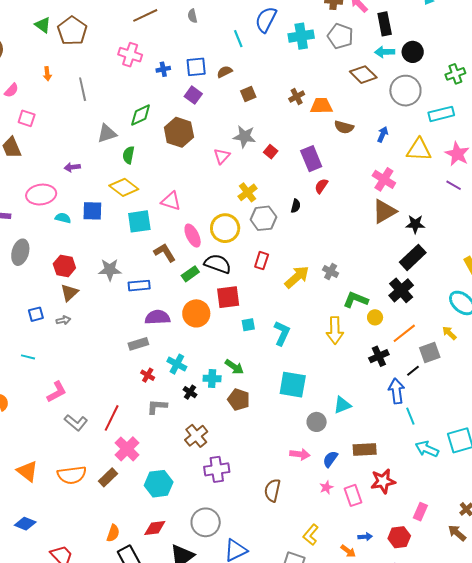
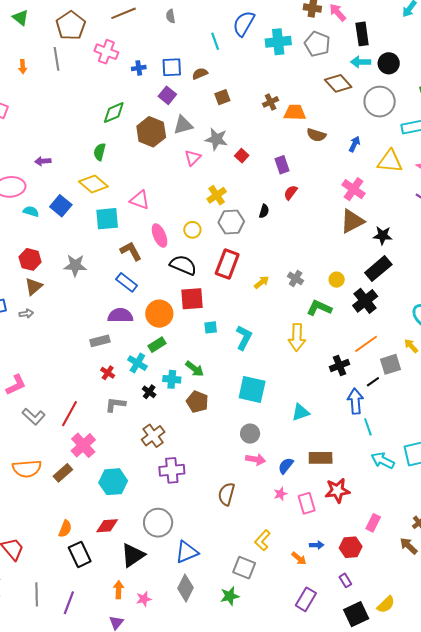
brown pentagon: (72, 31) -> (71, 25), moved
gray line: (83, 89) -> (56, 59), moved
gray triangle: (107, 134) -> (183, 125), moved
purple rectangle: (311, 159) -> (282, 165), size x0.7
blue square: (92, 211) -> (61, 206), turned 35
yellow circle: (225, 228) -> (192, 230), size x0.6
red rectangle: (262, 261) -> (227, 264), size x1.6
green rectangle: (190, 274) -> (157, 345), moved
yellow arrow: (297, 277) -> (262, 282), size x0.6
blue rectangle: (139, 286) -> (127, 282), moved, turned 40
yellow circle: (375, 317) -> (337, 280), moved
gray circle: (317, 422) -> (250, 434), moved

